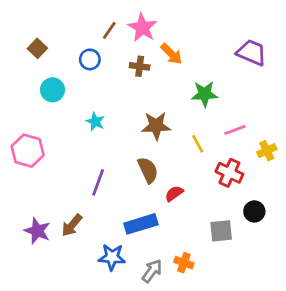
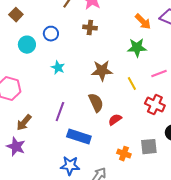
orange arrow: (171, 54) -> (143, 22), moved
blue circle: (90, 59) -> (51, 34), moved
blue rectangle: (141, 224) -> (79, 137), moved, turned 35
brown arrow: (72, 225) -> (24, 123), moved
orange cross: (184, 263) -> (124, 154), moved

